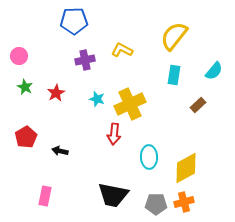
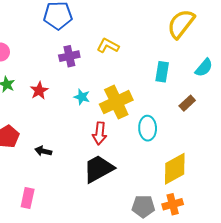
yellow semicircle: (174, 36) -> (181, 24), moved
cyan ellipse: (149, 157) -> (148, 128), moved
black trapezoid: (113, 195) -> (99, 169), moved, turned 140

